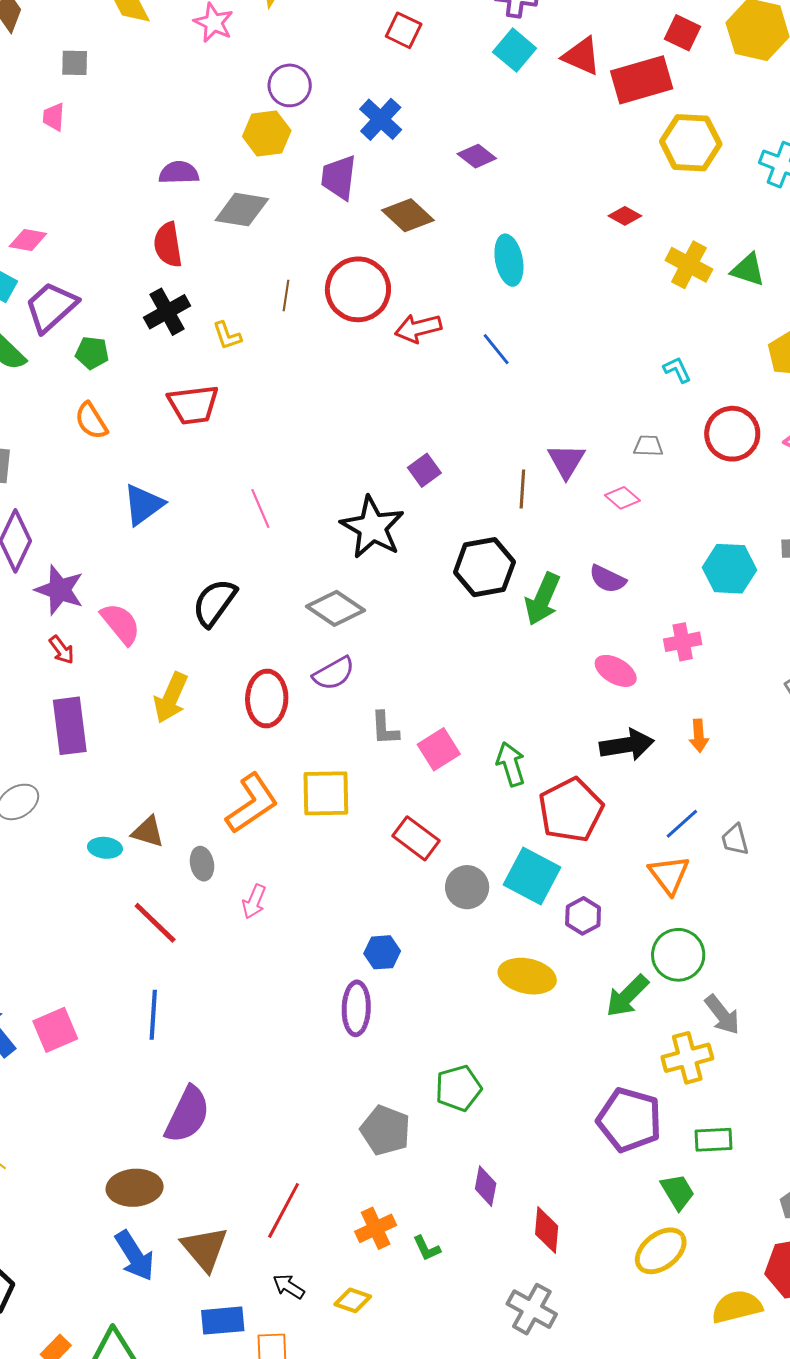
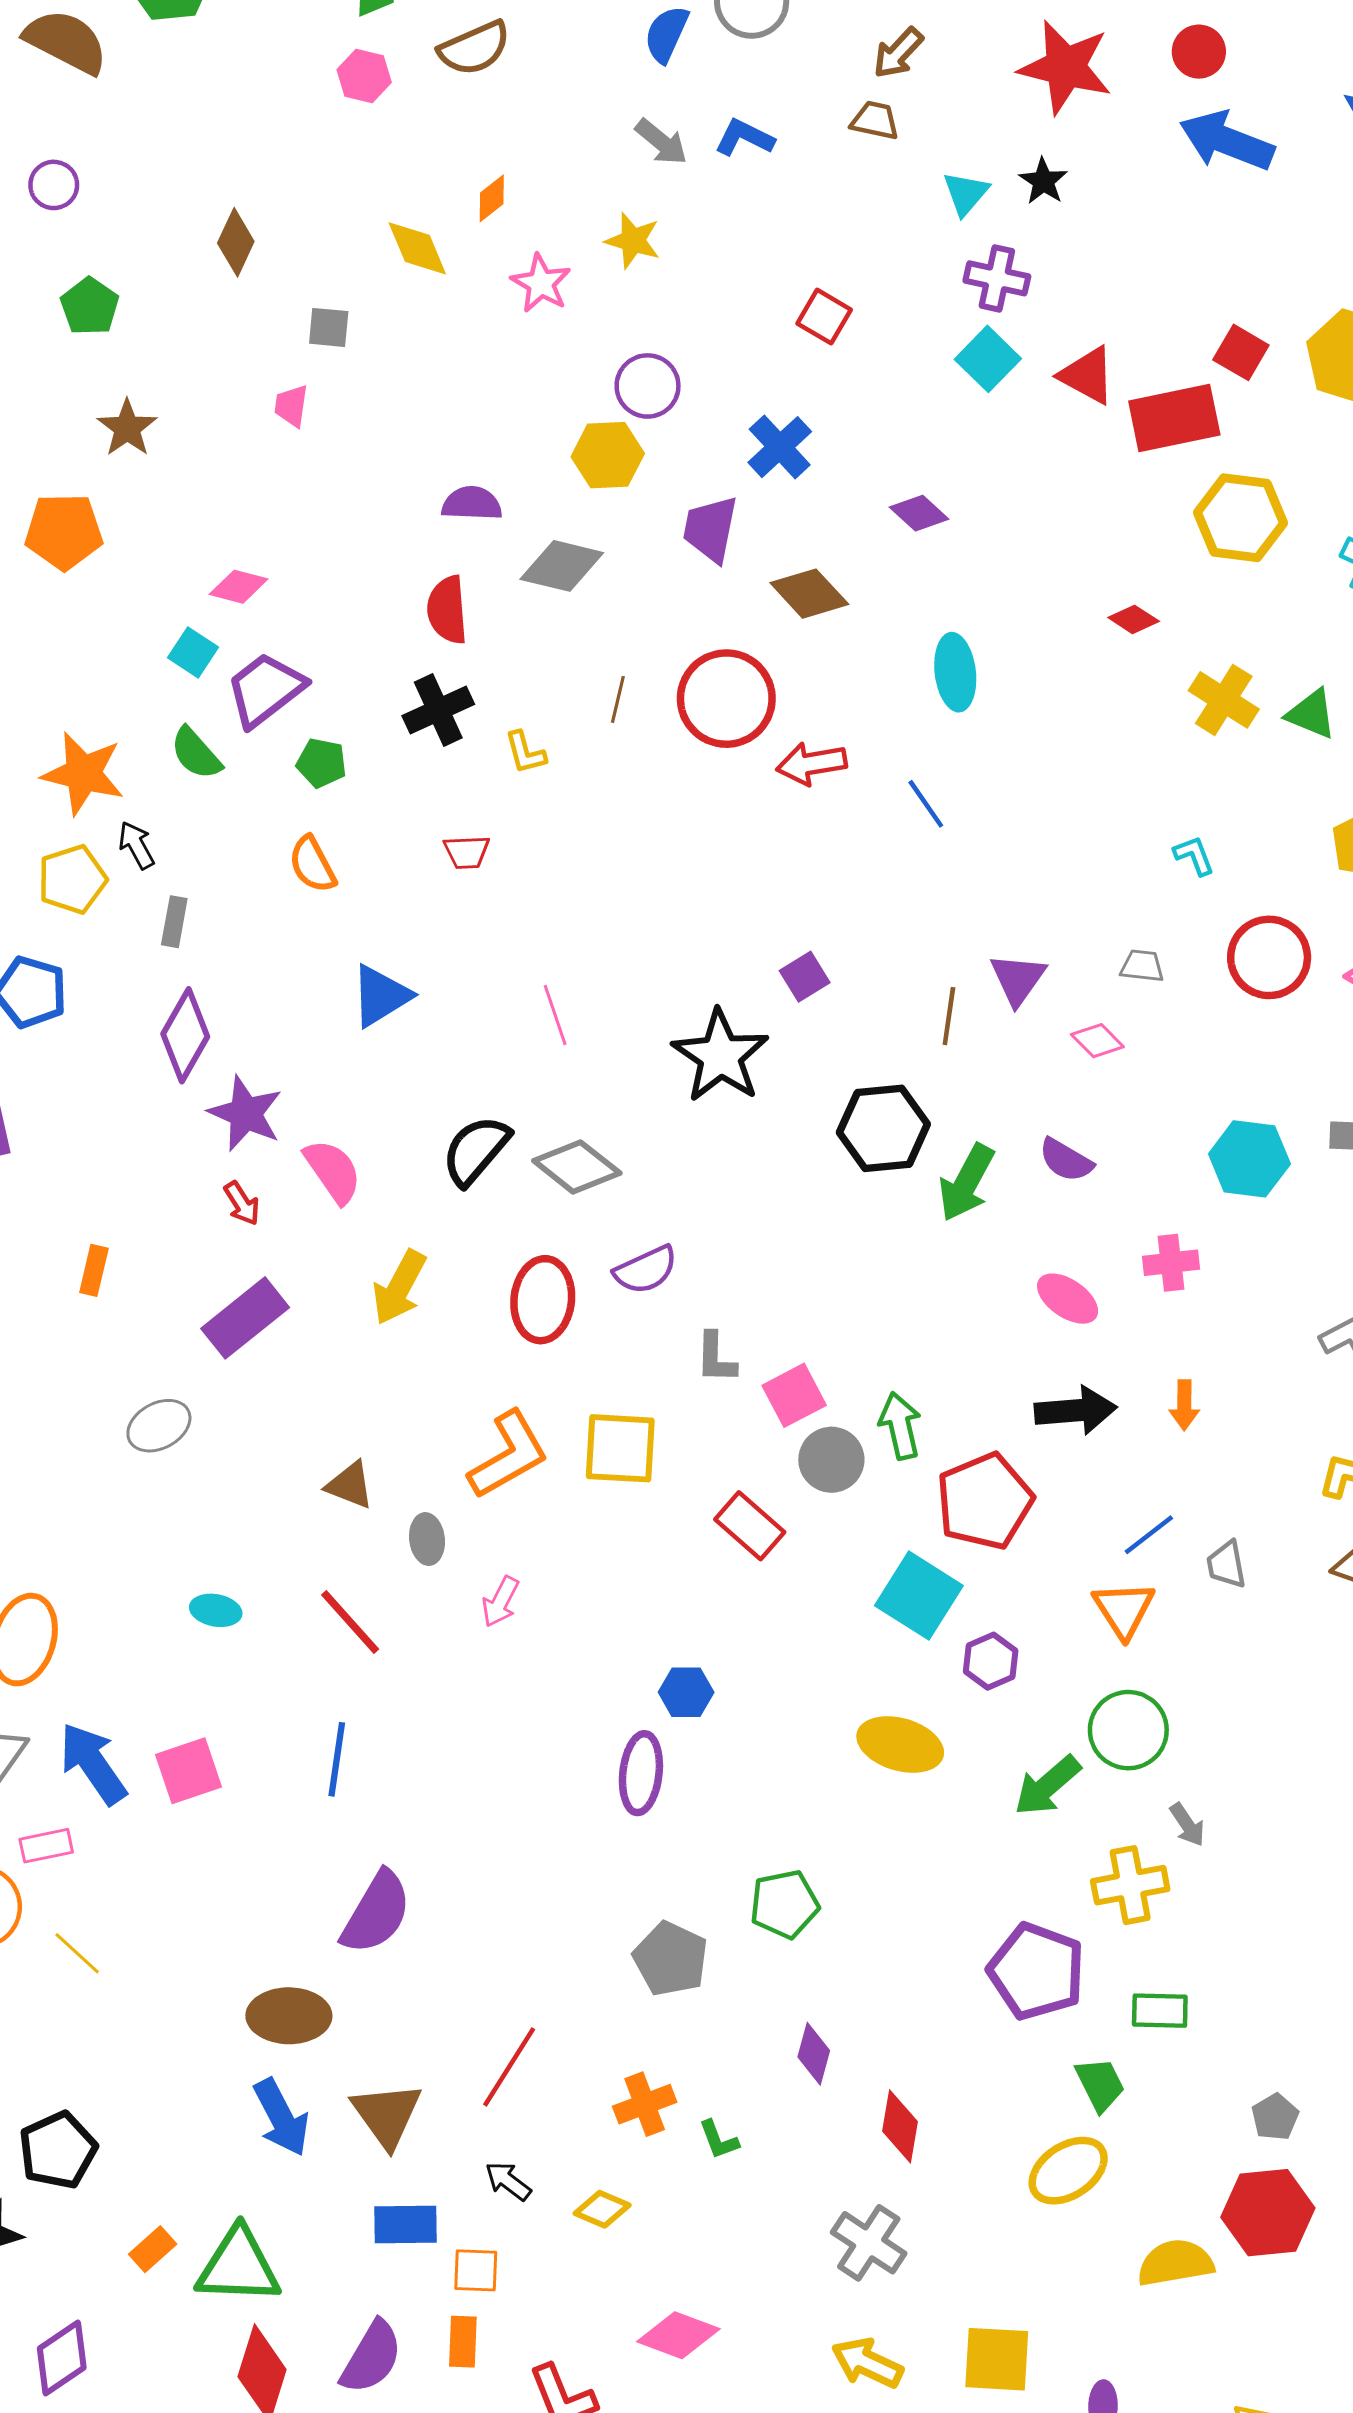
red trapezoid: (193, 405) -> (467, 852), size x0.6
gray diamond: (336, 608) -> (577, 1167), moved
purple rectangle: (70, 726) -> (245, 1318), turned 54
cyan ellipse: (105, 848) -> (216, 1610), moved
gray circle: (467, 887) -> (831, 1460), moved
gray arrow: (722, 1015) -> (1187, 1825), size x0.7

